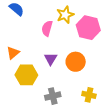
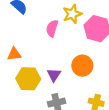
orange triangle: (13, 53) -> (14, 54), turned 32
purple triangle: (51, 59) -> (54, 75), moved

